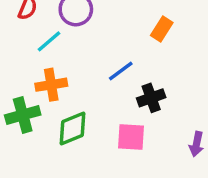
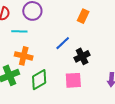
cyan line: (49, 41) -> (19, 31), turned 49
orange cross: (51, 85) -> (24, 56), turned 30

